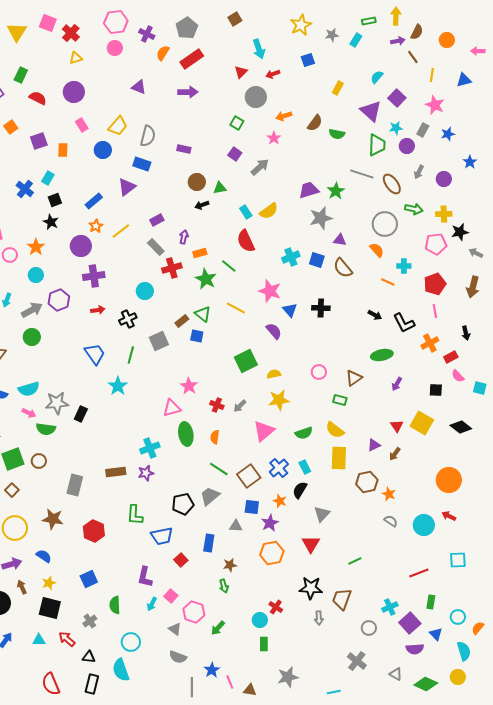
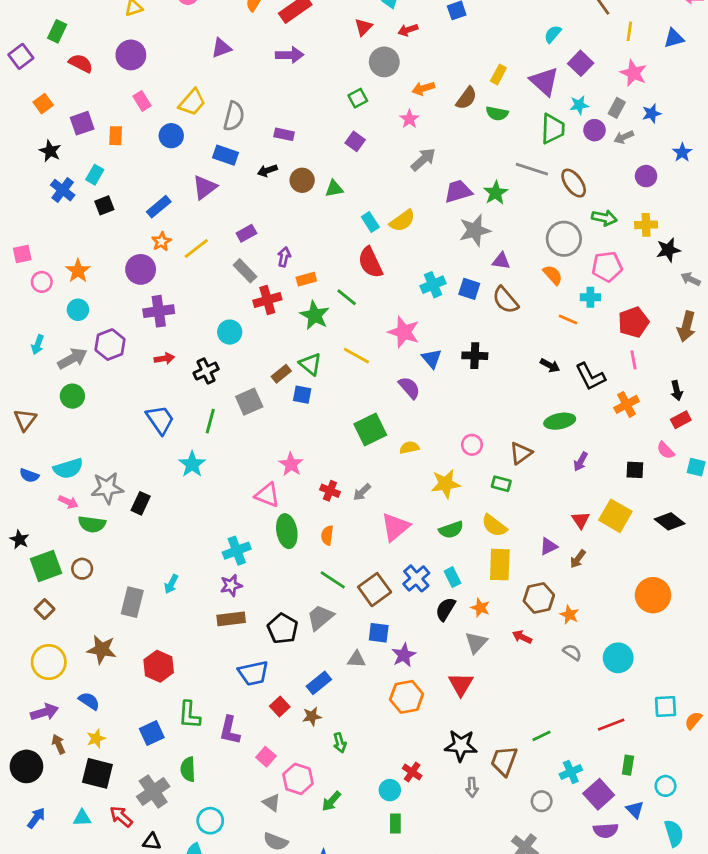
purple triangle: (139, 87) -> (221, 48), turned -42
yellow rectangle: (338, 88) -> (498, 74), moved
green square: (237, 123) -> (358, 98), turned 32
gray arrow: (260, 167) -> (423, 159), moved
gray arrow: (419, 172) -> (624, 137), moved, turned 40
black arrow: (202, 205) -> (267, 171), moved
black star: (51, 222) -> (50, 151), moved
pink pentagon: (436, 244) -> (607, 267), moved
red rectangle: (451, 357) -> (681, 420), moved
yellow star: (279, 400) -> (446, 484), moved
pink triangle: (172, 408) -> (267, 495), turned 36
brown rectangle: (116, 472) -> (231, 619), moved
orange star: (280, 501) -> (480, 608), moved
black pentagon: (183, 504) -> (283, 629), turned -30
green L-shape: (135, 515) -> (189, 715), moved
red arrow: (449, 516) -> (522, 637), moved
blue rectangle: (209, 543) -> (319, 683), turned 42
green line: (355, 561) -> (542, 736), moved
brown star: (230, 565) -> (312, 716), moved
cyan arrow: (152, 604) -> (171, 584), moved
gray cross: (90, 621) -> (153, 791), size x1.6
orange semicircle: (478, 628) -> (693, 720), moved

